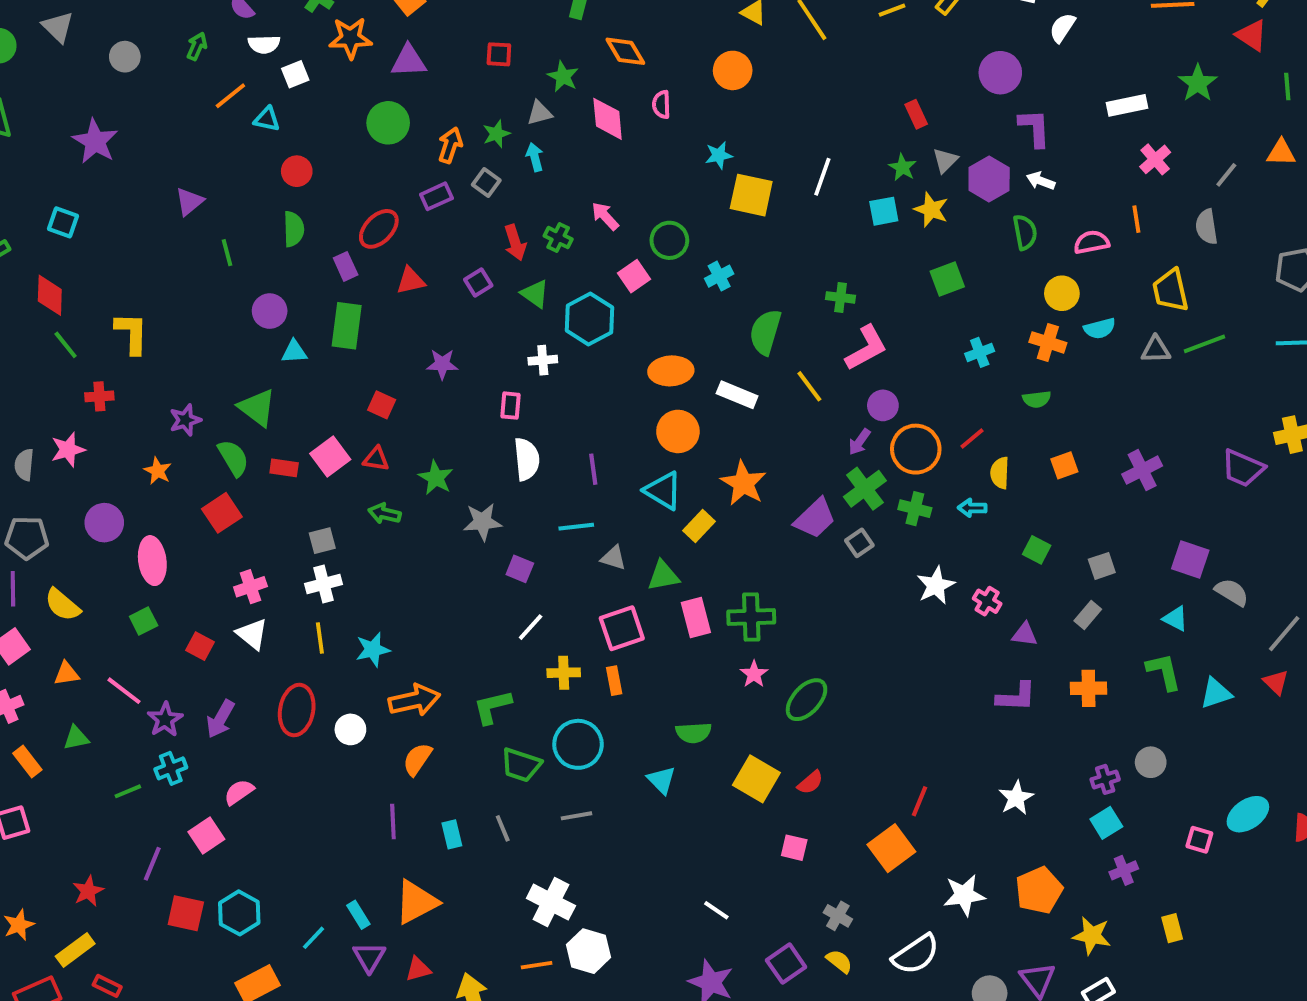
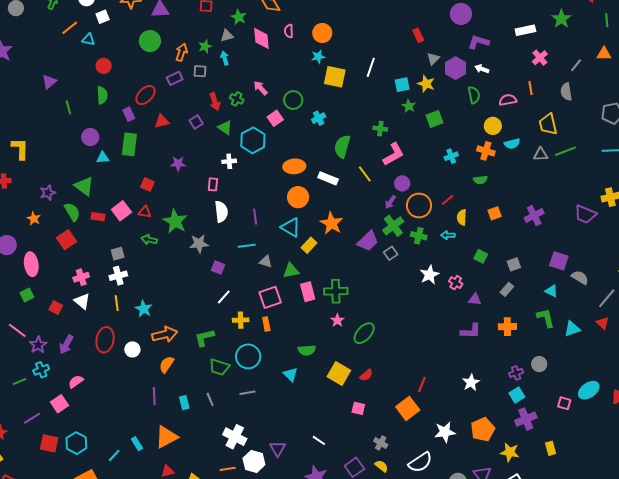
orange circle: (733, 70) -> (322, 33), moved
purple L-shape: (1035, 128) -> (479, 42), turned -70
green star: (902, 167) -> (409, 106), moved
gray square: (486, 183) -> (200, 71), turned -32
green star: (436, 478) -> (175, 221), size x1.4
cyan star: (373, 650) -> (144, 309), turned -30
purple line: (152, 864) -> (32, 418), turned 36
purple cross: (1124, 870) -> (526, 419), size x1.5
purple triangle: (369, 957) -> (278, 449), moved

